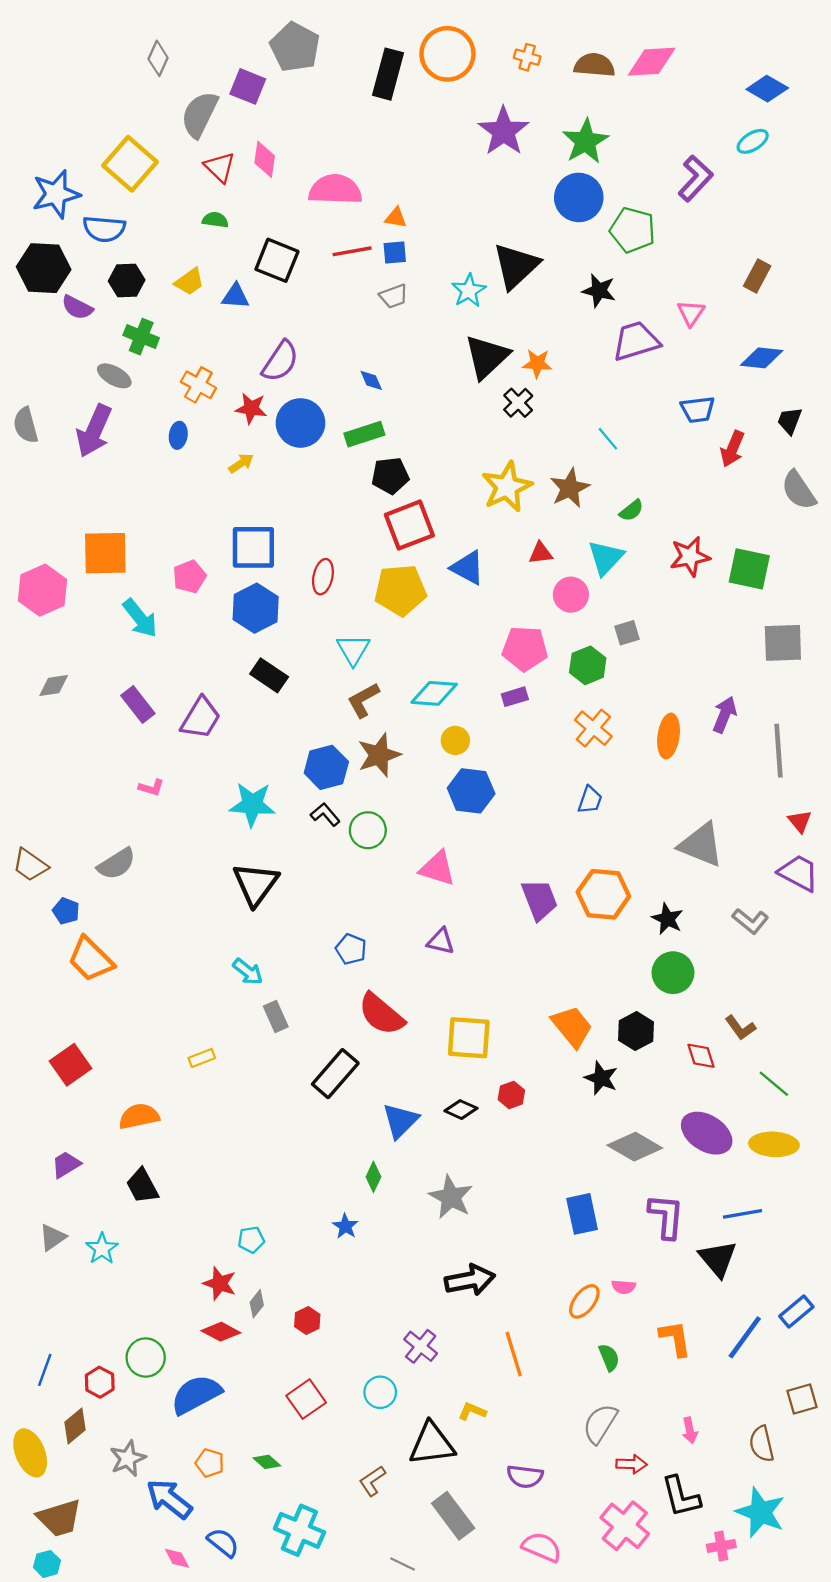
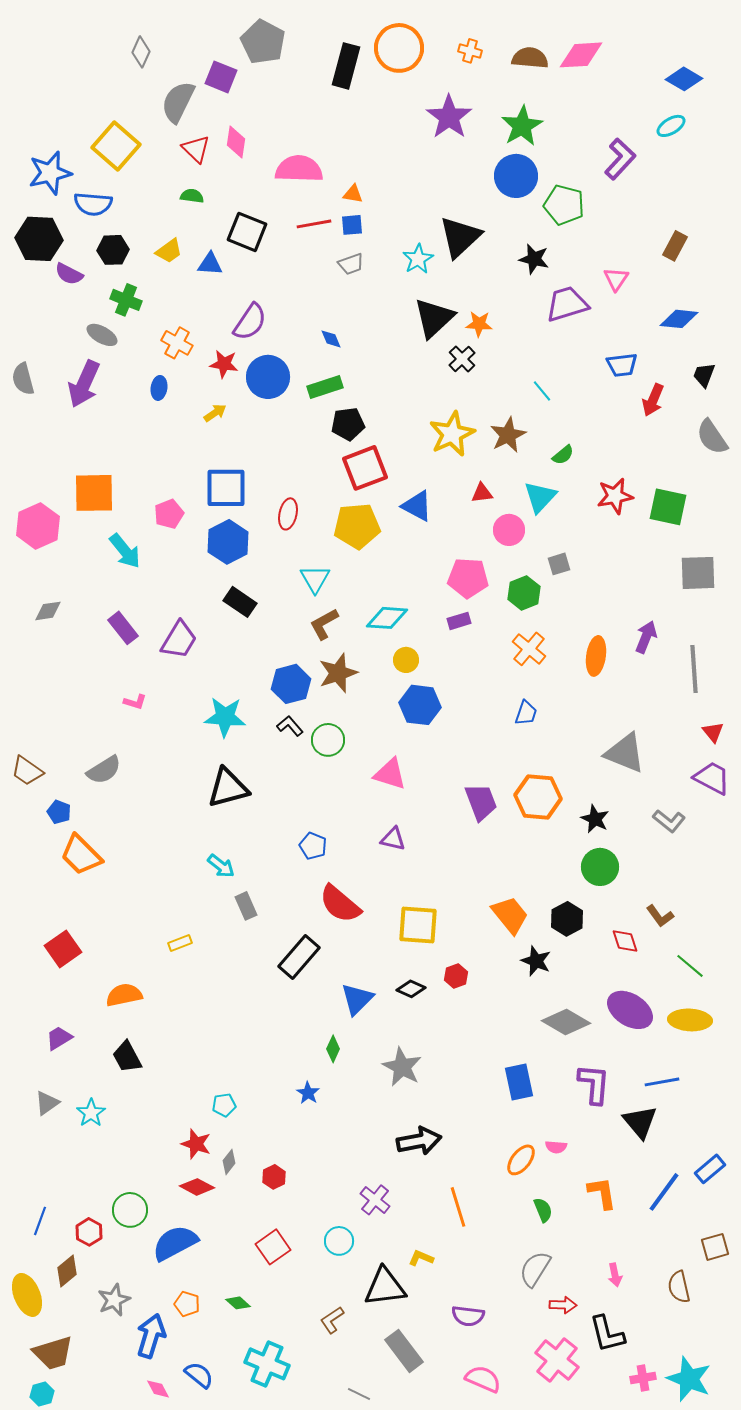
black triangle: (256, 884) -> (228, 788), turned 39
blue arrow: (169, 1499) -> (151, 1336), turned 69
cyan star: (760, 1512) -> (689, 1379), moved

